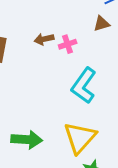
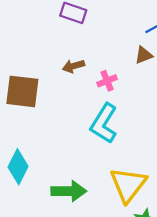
brown arrow: (44, 39) -> (74, 66), moved
cyan L-shape: (84, 86) -> (104, 123), moved

